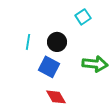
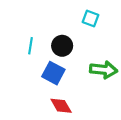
cyan square: (83, 17) -> (90, 19), turned -35

